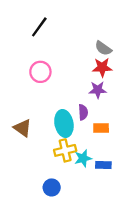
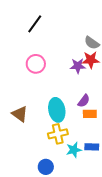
purple star: (98, 90) -> (78, 66), moved
purple semicircle: (83, 112) -> (84, 101), moved, turned 40
cyan star: (83, 158) -> (74, 150), moved

